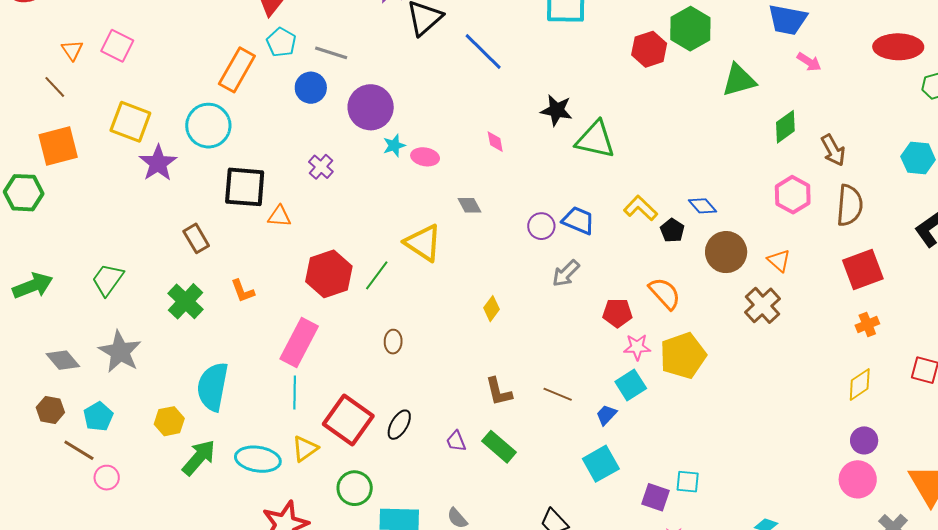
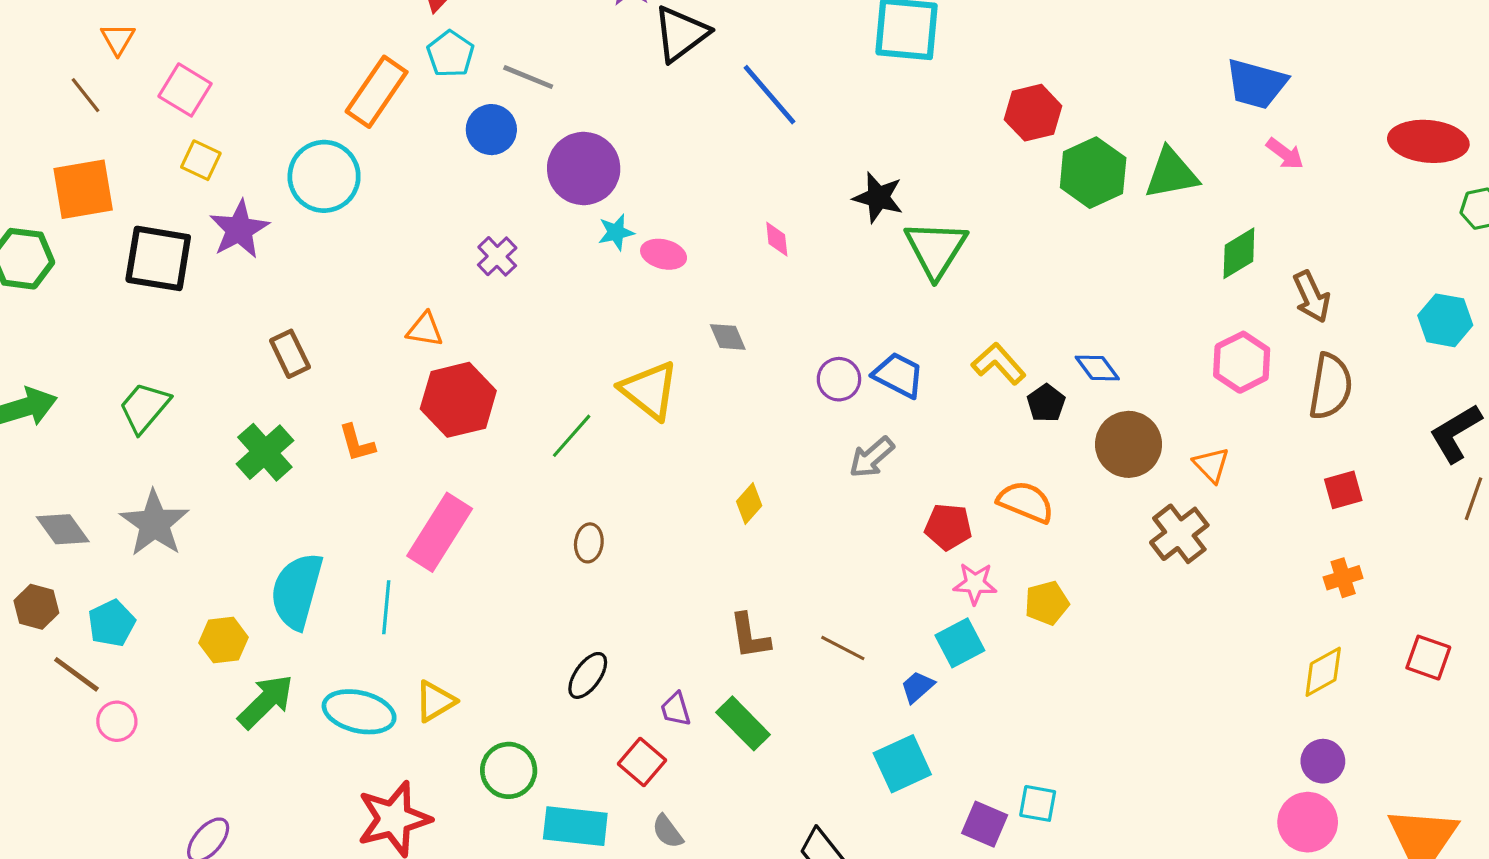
green hexagon: (690, 29) -> (1093, 173), moved
pink square: (117, 46) -> (185, 90), moved
yellow square: (130, 122) -> (201, 160), size x0.6
green triangle: (595, 140) -> (936, 249), turned 45
black square: (245, 187) -> (158, 258), moved
red square: (863, 269) -> (1343, 490), size x0.6
red hexagon: (329, 274) -> (458, 400), moved
orange semicircle: (665, 293) -> (1026, 502), turned -30
yellow pentagon: (683, 356) -> (1047, 603), size x0.6
cyan line: (295, 393) -> (386, 607), moved
red square: (348, 420) -> (642, 762), moved, size x0.6

